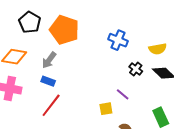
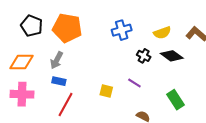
blue cross: (118, 40) -> (122, 30), turned -30
yellow square: (106, 109) -> (106, 91), moved, turned 32

